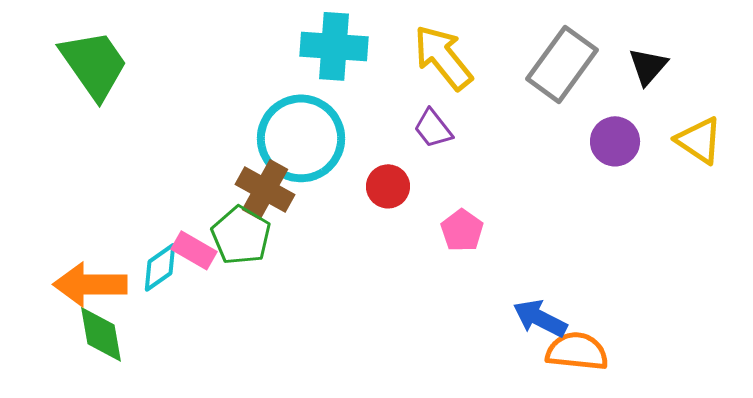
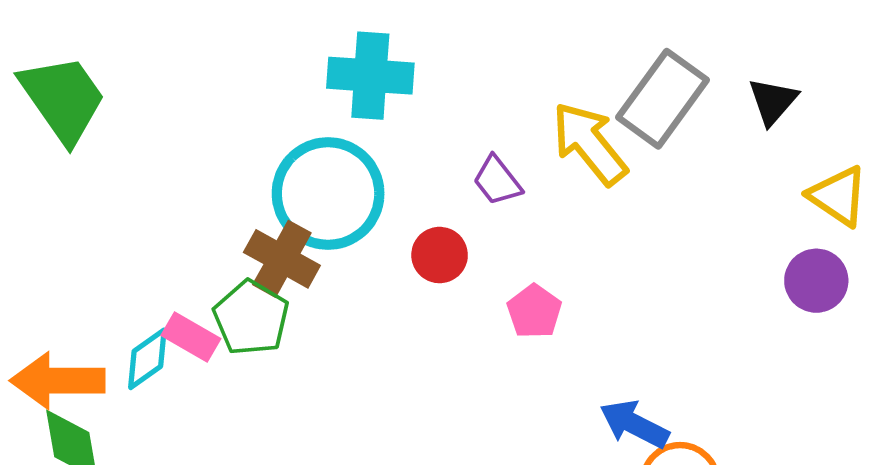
yellow arrow: (443, 57) -> (589, 144), moved
purple circle: (615, 141) -> (816, 281), moved

